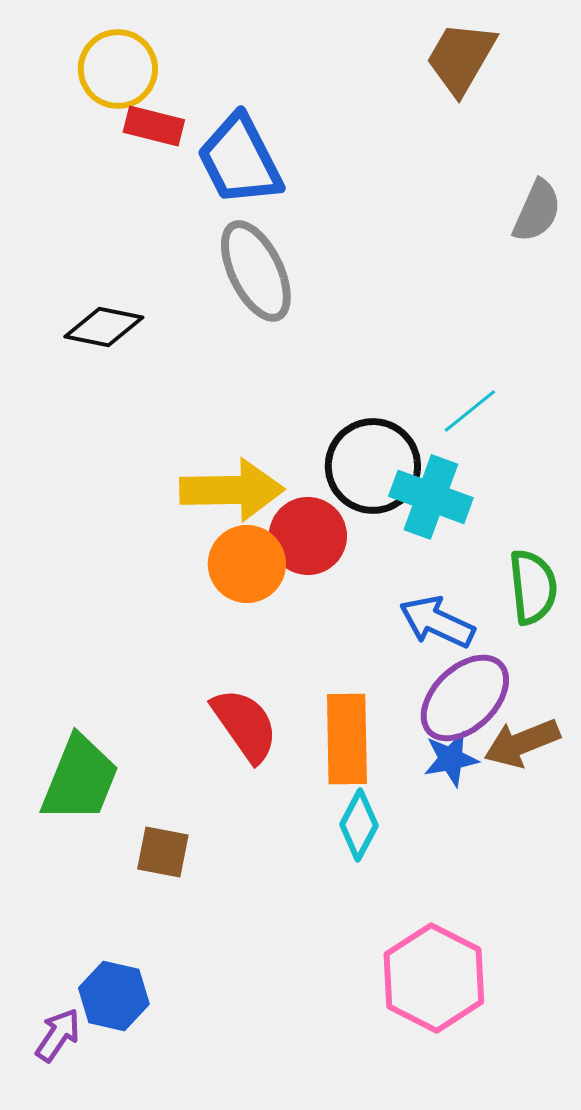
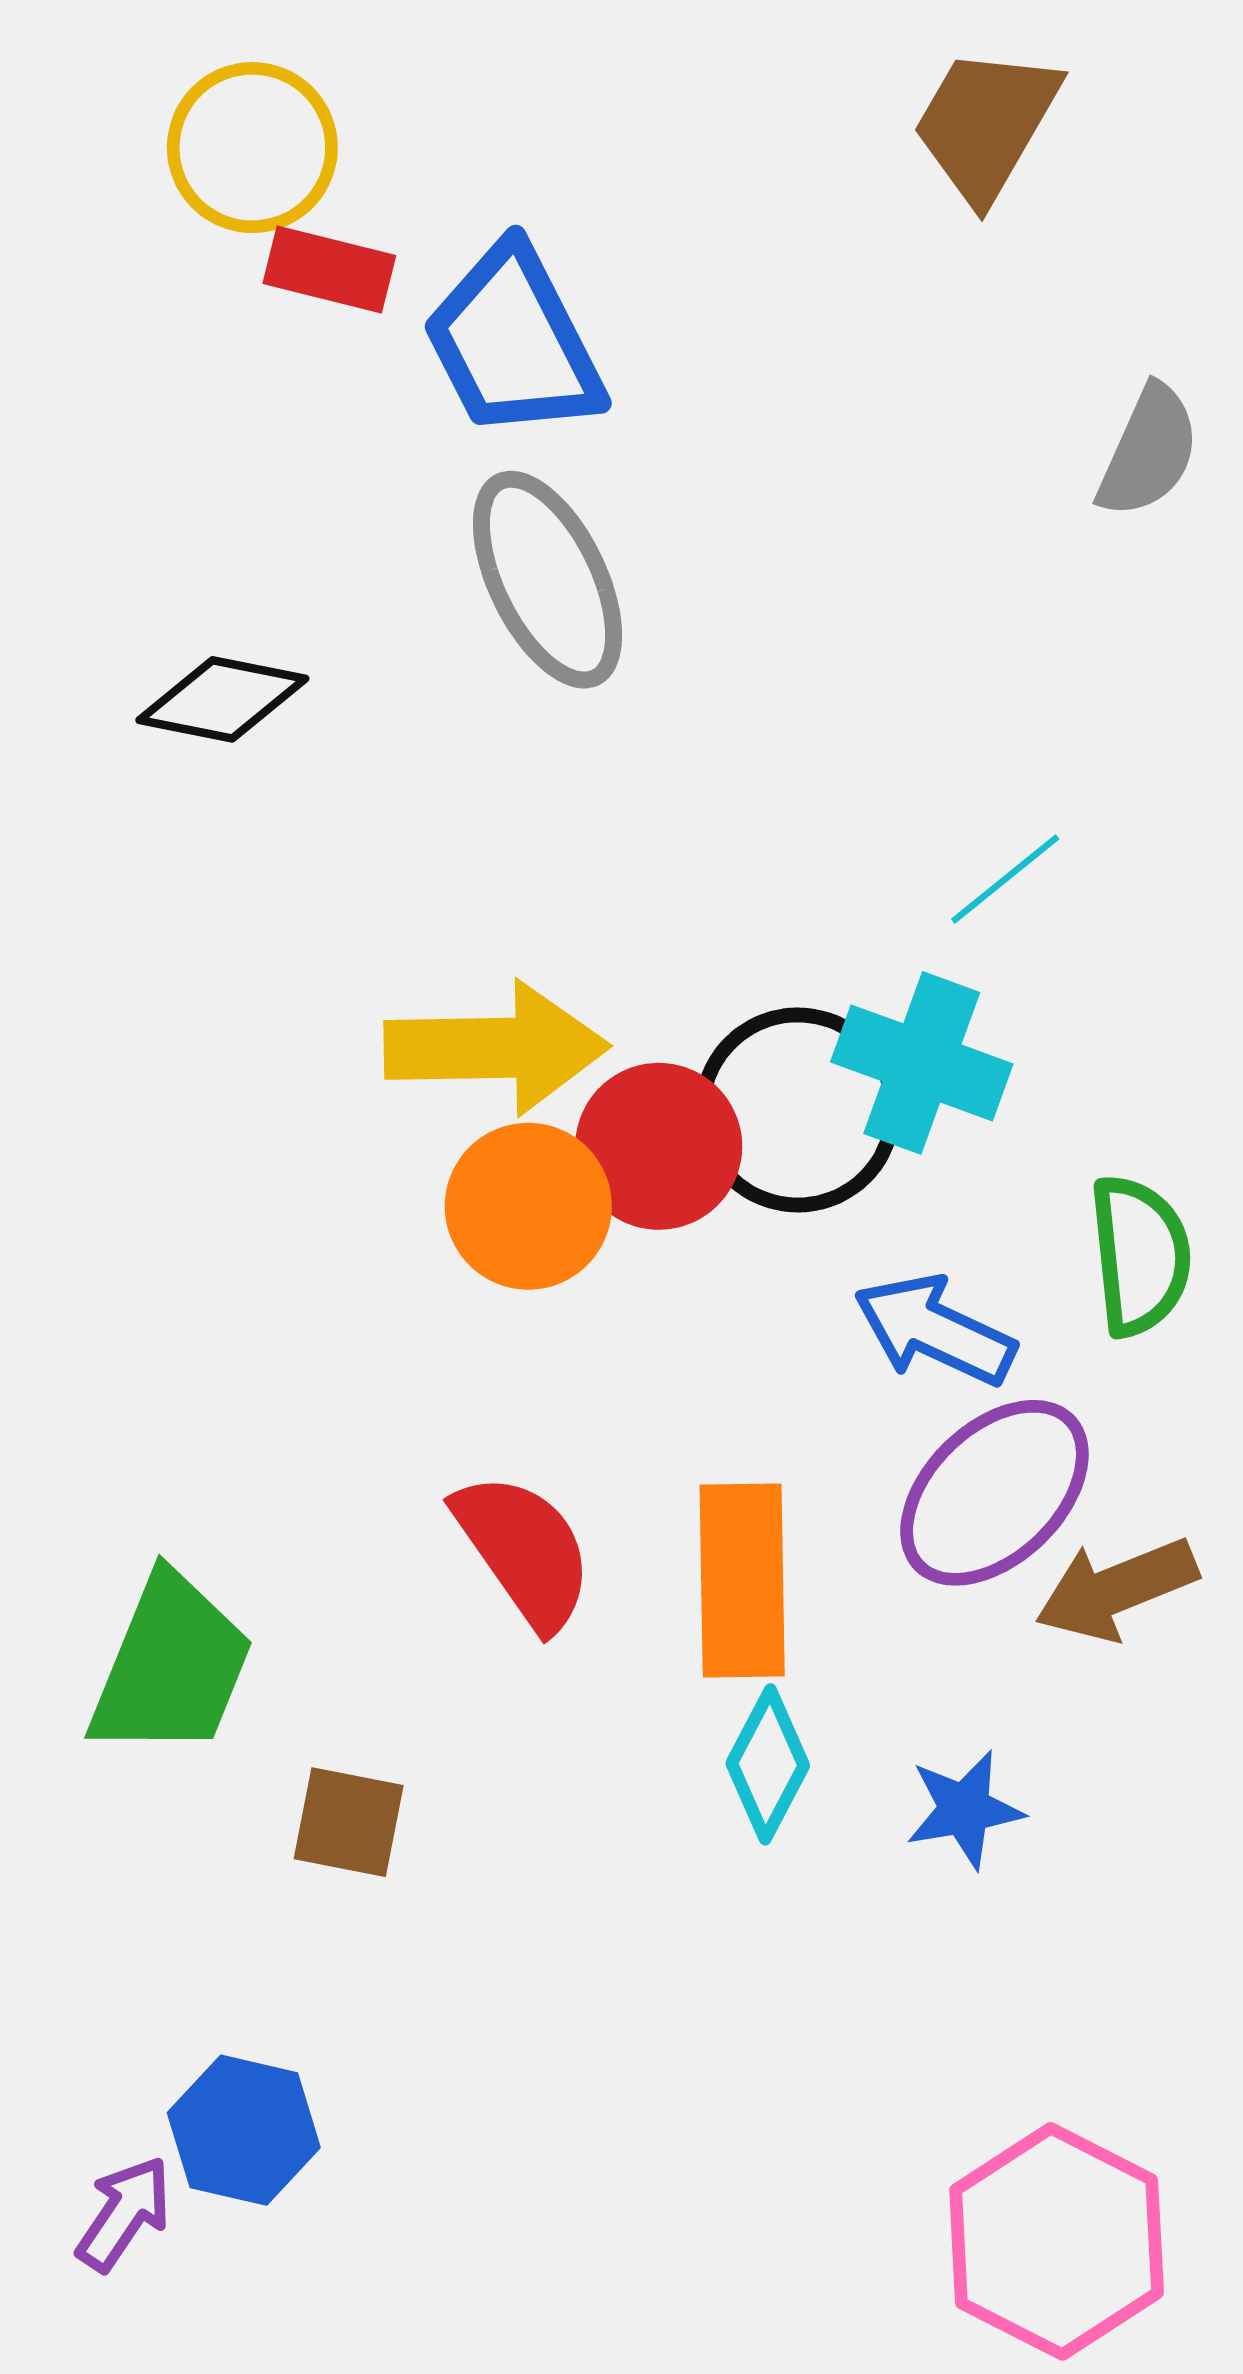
black circle: (373, 466) -> (798, 1110), moved
blue star: (451, 759) -> (965, 1809), moved
pink hexagon: (434, 978) -> (1057, 2241), moved

